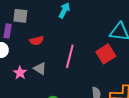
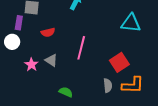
red square: (106, 54) -> (119, 62), moved

